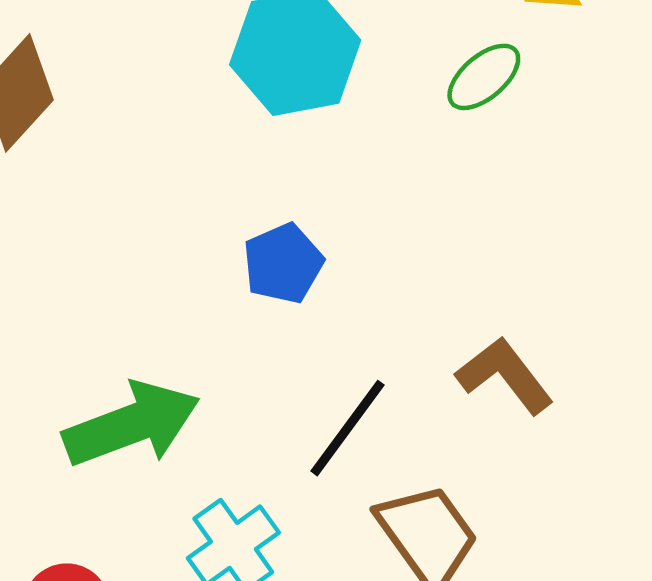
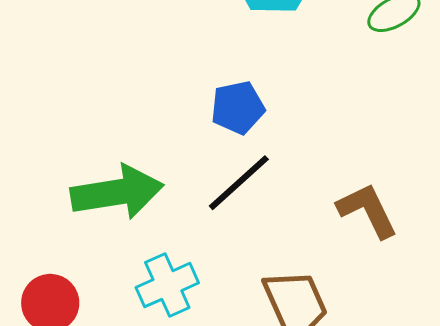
black line: (347, 428) -> (239, 183), moved

